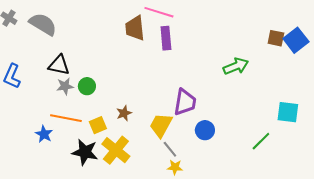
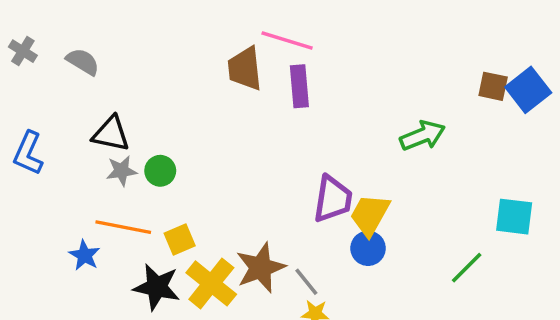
gray semicircle: (43, 24) -> (83, 62), size x0.7
brown star: (124, 113) -> (261, 268), moved, size x1.8
yellow trapezoid: (161, 125) -> (370, 215), moved

